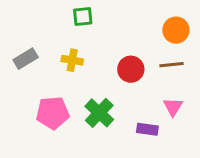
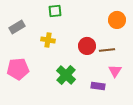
gray rectangle: (26, 59) -> (17, 27), moved
brown line: (171, 65) -> (107, 50), moved
pink pentagon: (53, 113) -> (18, 69), moved

